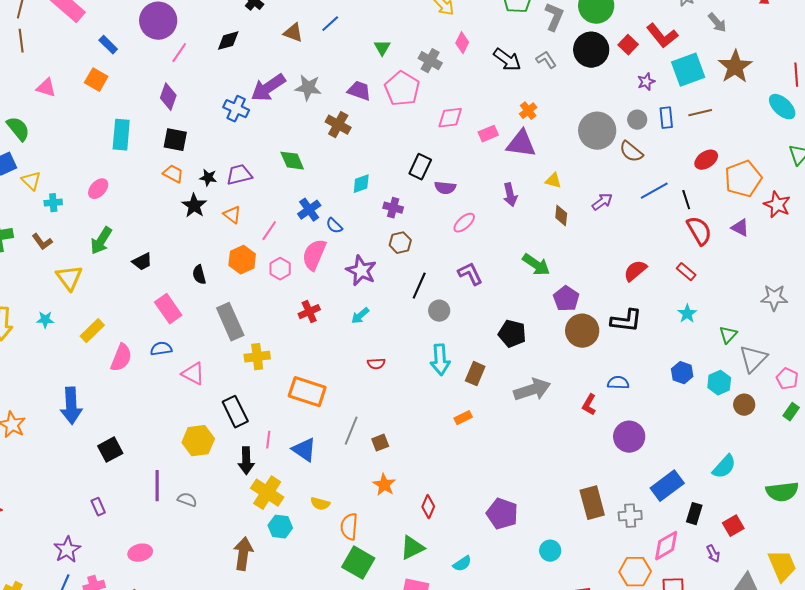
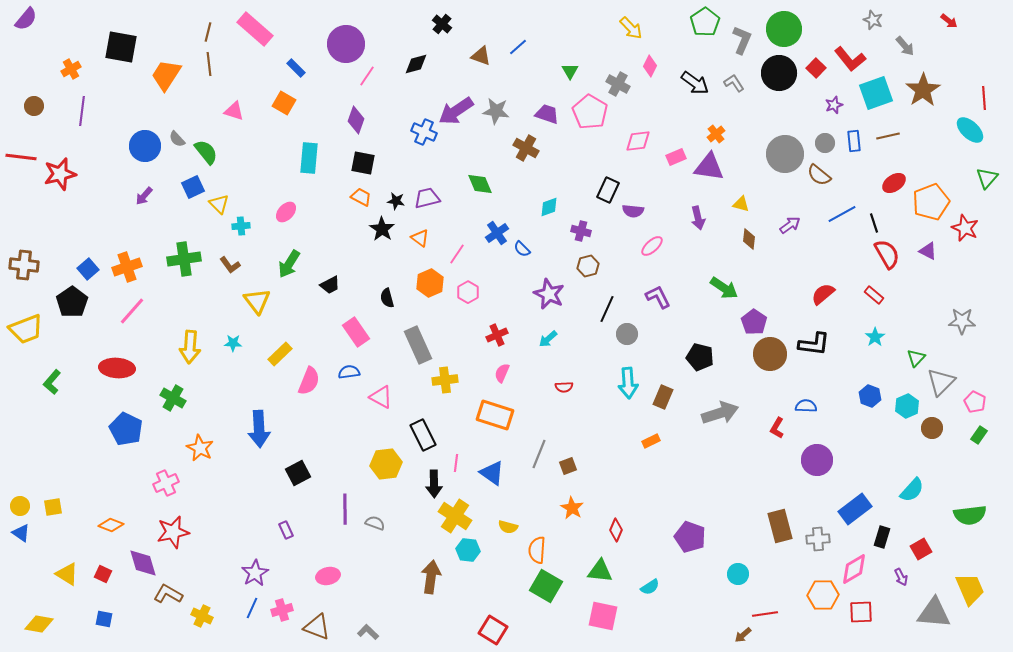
pink semicircle: (314, 255) -> (502, 373), moved, size x0.6
green triangle: (412, 548) -> (600, 571), turned 32

